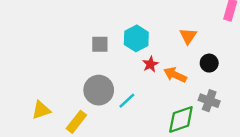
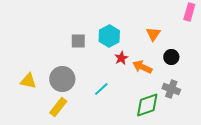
gray circle: (99, 90) -> (62, 79), moved
yellow triangle: (41, 110) -> (28, 81), moved, turned 30

